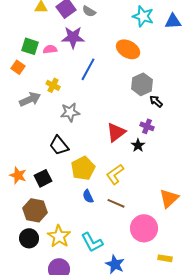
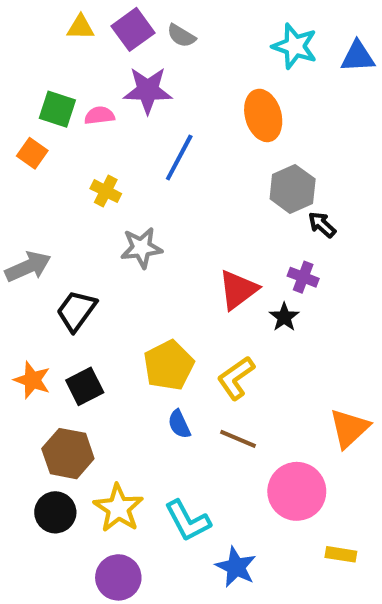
orange ellipse: (128, 49) -> (263, 115), turned 45
gray arrow: (30, 99) -> (28, 267), moved
black trapezoid: (59, 145) -> (76, 311), moved, turned 75

